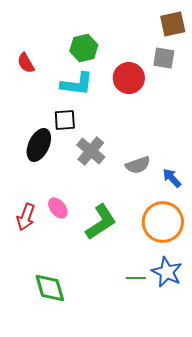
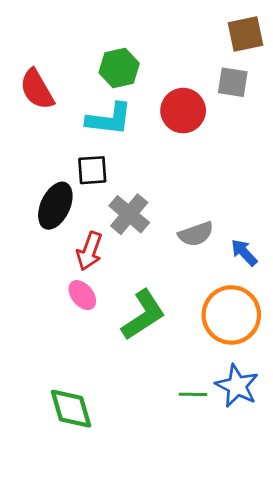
red semicircle: (26, 63) -> (37, 89), size x1.4
red arrow: (26, 217) -> (89, 251), moved

